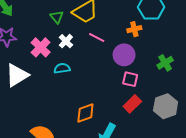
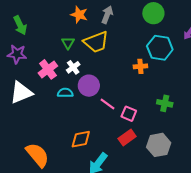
pink line: (97, 37) -> (107, 104), moved
purple circle: (124, 55) -> (89, 86), moved
green cross: (165, 63) -> (165, 103), turned 35

